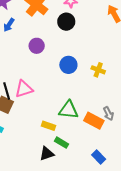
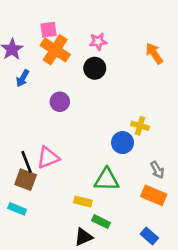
blue circle: (68, 65) -> (123, 143), moved
gray arrow: (108, 114) -> (157, 170), moved
orange rectangle: (94, 121) -> (154, 195), moved

